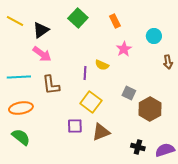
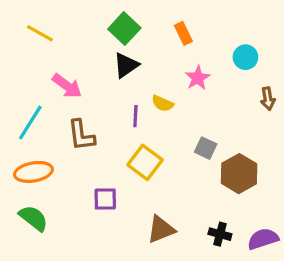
yellow line: (15, 21) -> (40, 33), moved
black triangle: (41, 30) -> (126, 65), moved
cyan line: (19, 77) -> (30, 123), turned -55
purple square: (75, 126) -> (105, 199), moved
brown triangle: (101, 132) -> (161, 229), moved

